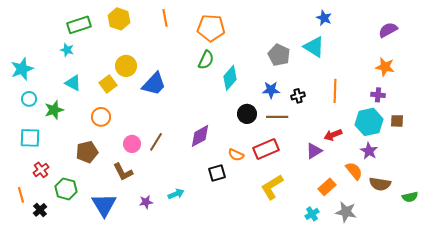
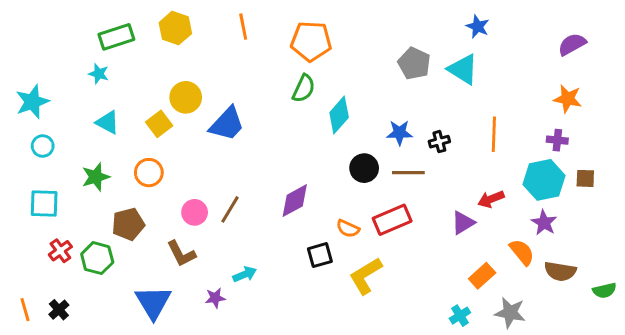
gray pentagon: (279, 55) -> (414, 63), moved
green star: (54, 110) -> (96, 177), moved
yellow L-shape: (272, 187) -> (366, 276), moved
green hexagon: (66, 189) -> (97, 258), moved
cyan arrow: (176, 194) -> (245, 274), moved
orange line: (21, 195) -> (25, 310), moved

